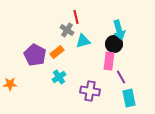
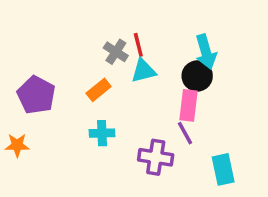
red line: (76, 17) -> (138, 45), moved
purple pentagon: (35, 55) -> (36, 95), moved
cyan cross: (59, 77) -> (102, 133), turned 32
purple line: (121, 77) -> (185, 133), moved

